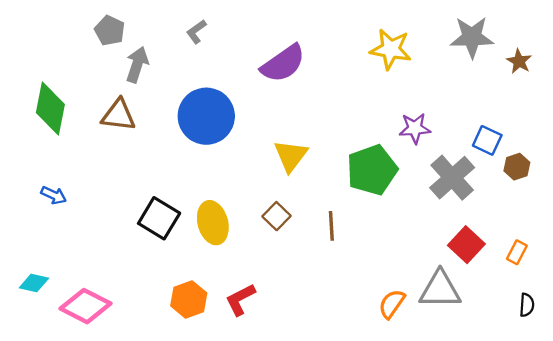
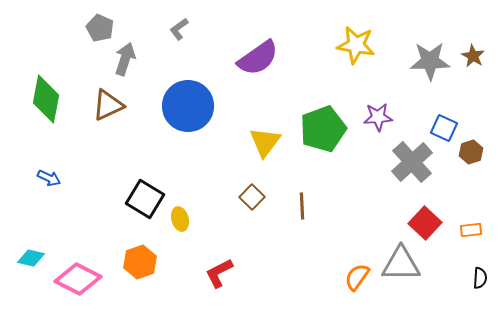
gray star: (472, 37) -> (430, 61), moved
brown triangle: (118, 115) -> (108, 105), turned -32
green pentagon: (372, 170) -> (323, 129), moved
yellow ellipse: (213, 223) -> (180, 219), moved, size x0.6
orange rectangle: (517, 252) -> (471, 230), turned 55
orange hexagon: (189, 299) -> (140, 262), moved

